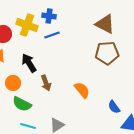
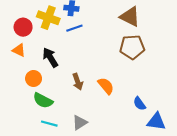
brown arrow: (46, 83) -> (78, 82), moved

